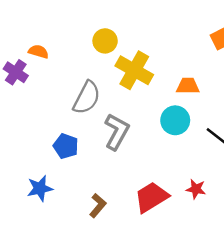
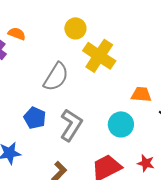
orange trapezoid: (188, 86) -> (141, 94), moved
cyan circle: (175, 120) -> (121, 124), moved
gray L-shape: (117, 132) -> (71, 125), moved

